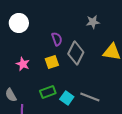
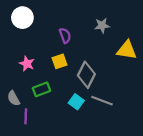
gray star: (93, 22) -> (102, 25), moved
gray diamond: (76, 53) -> (86, 75), moved
green rectangle: (48, 92) -> (41, 89), moved

